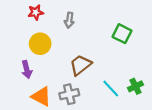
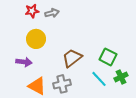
gray arrow: (69, 20) -> (52, 13), moved, turned -112
green square: (122, 34) -> (108, 57), moved
purple arrow: (27, 70) -> (24, 62), turned -70

